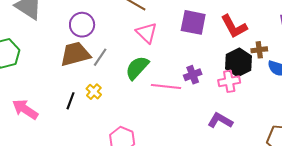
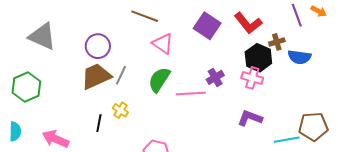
purple square: (193, 22) -> (207, 26), turned 32
pink cross: (229, 81) -> (252, 78), turned 35

